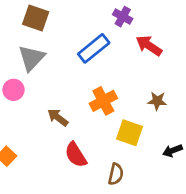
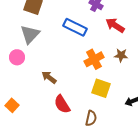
blue rectangle: (94, 48) -> (75, 27), turned 65
orange cross: (103, 101) -> (94, 59), moved
brown star: (157, 101) -> (121, 55), moved

